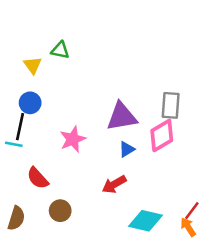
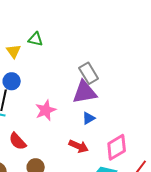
gray rectangle: (171, 105) -> (89, 73), moved, turned -35
pink diamond: (162, 135) -> (117, 147), moved
red arrow: (114, 184) -> (79, 146), turned -126

